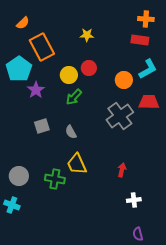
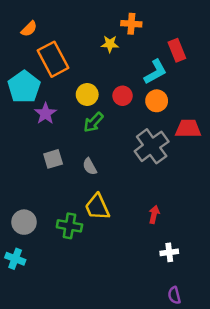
orange cross: (146, 19) -> (131, 24), moved
red rectangle: (140, 40) -> (177, 50), turned 60
red circle: (89, 68) -> (123, 96), moved
cyan L-shape: (148, 69) -> (155, 72), moved

